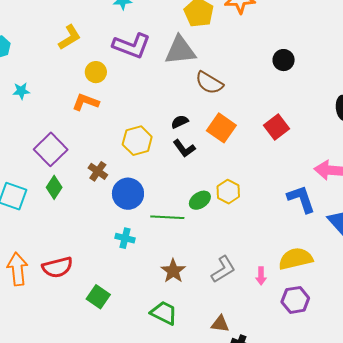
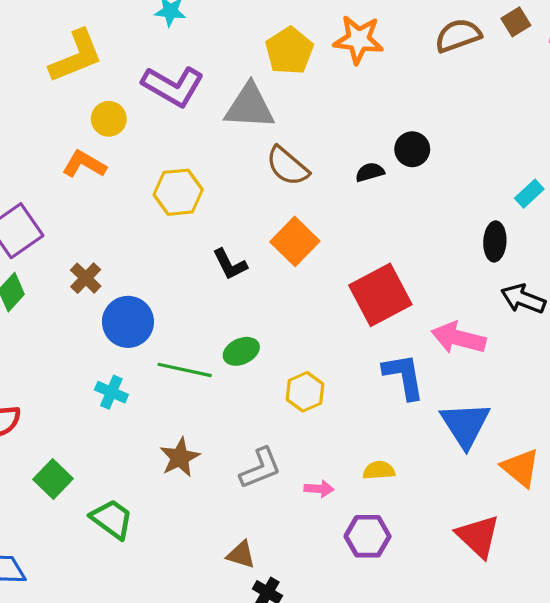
yellow L-shape: (70, 37) -> (76, 56), size x1.4
black semicircle: (180, 122) -> (370, 172), moved
red square: (277, 127) -> (380, 295), moved, size x1.5
yellow hexagon: (137, 141) -> (178, 192), moved
yellow hexagon: (228, 192) -> (305, 392), moved
yellow semicircle: (296, 259) -> (379, 470), size x0.6
pink arrow: (261, 276) -> (319, 489), turned -96
green trapezoid: (164, 313) -> (112, 519), moved

